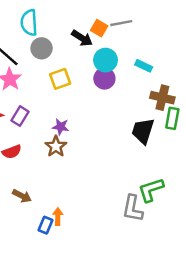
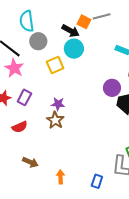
cyan circle: (106, 60) -> (74, 49), moved
purple circle: (104, 78) -> (112, 88), moved
blue rectangle: (46, 225) -> (97, 181), moved

